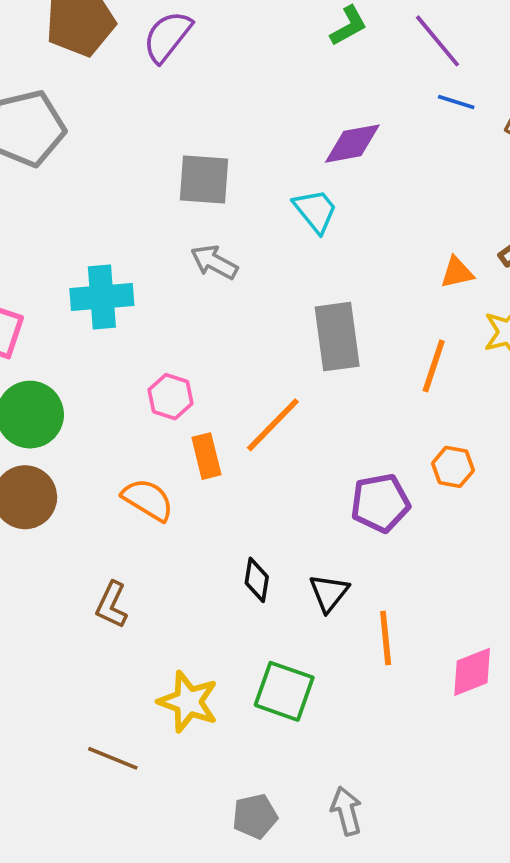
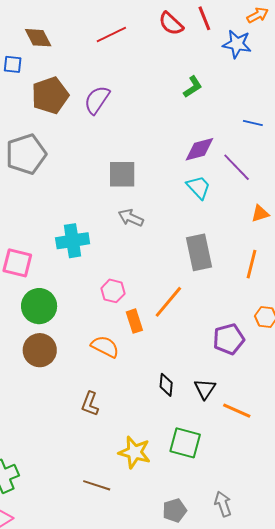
purple line: (437, 41) -> (237, 167), moved
cyan trapezoid: (315, 211) -> (198, 187), moved
orange line: (386, 638) -> (237, 411), turned -56

